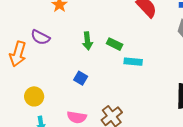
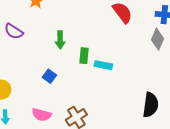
green rectangle: (115, 44) -> (84, 56), moved, turned 63

